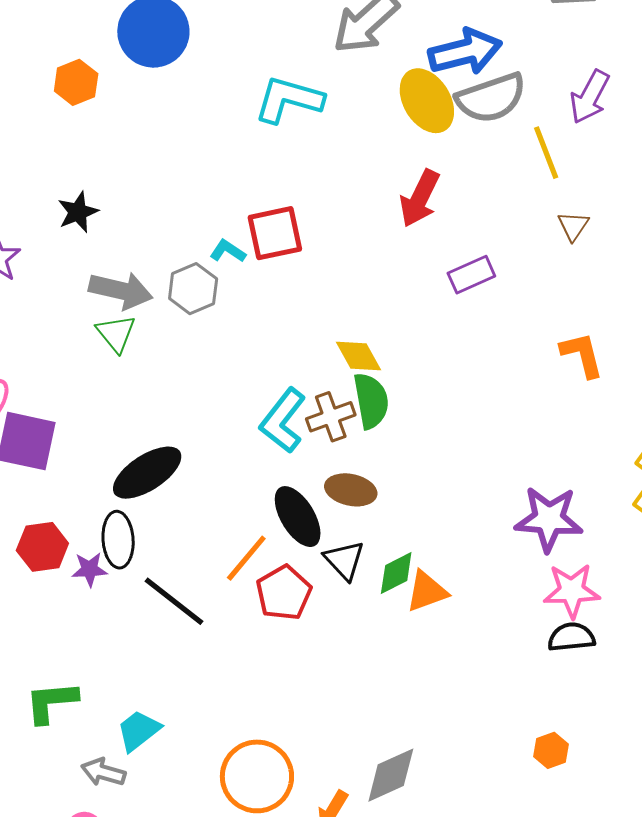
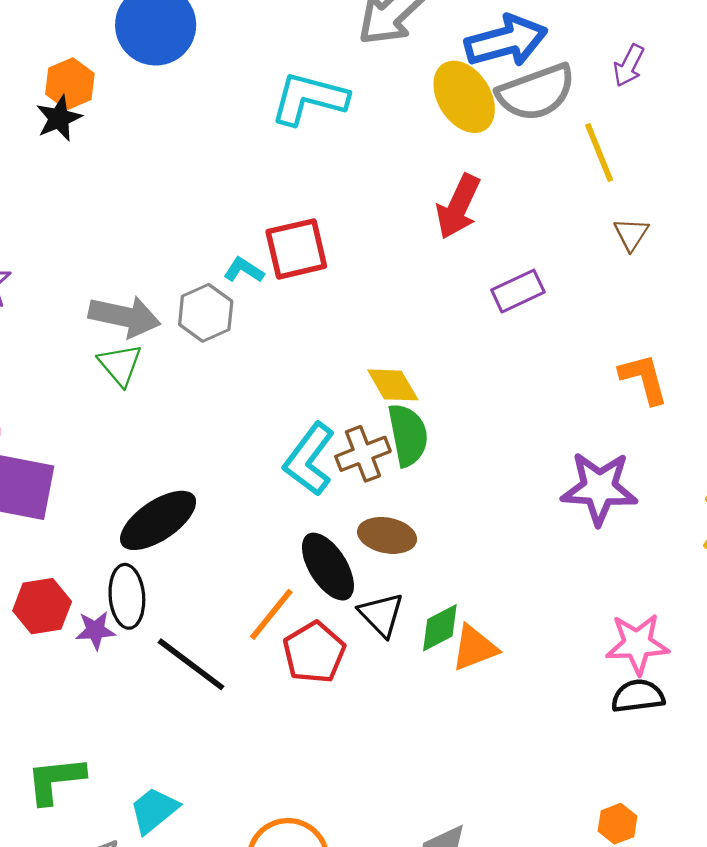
purple arrow: (590, 97) -> (629, 65), moved, size x0.7
black star: (78, 212) -> (59, 118), moved
purple star: (549, 519) -> (599, 488), moved

